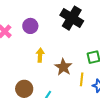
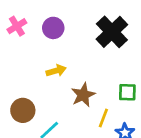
yellow arrow: (40, 55) -> (56, 71), turned 56

